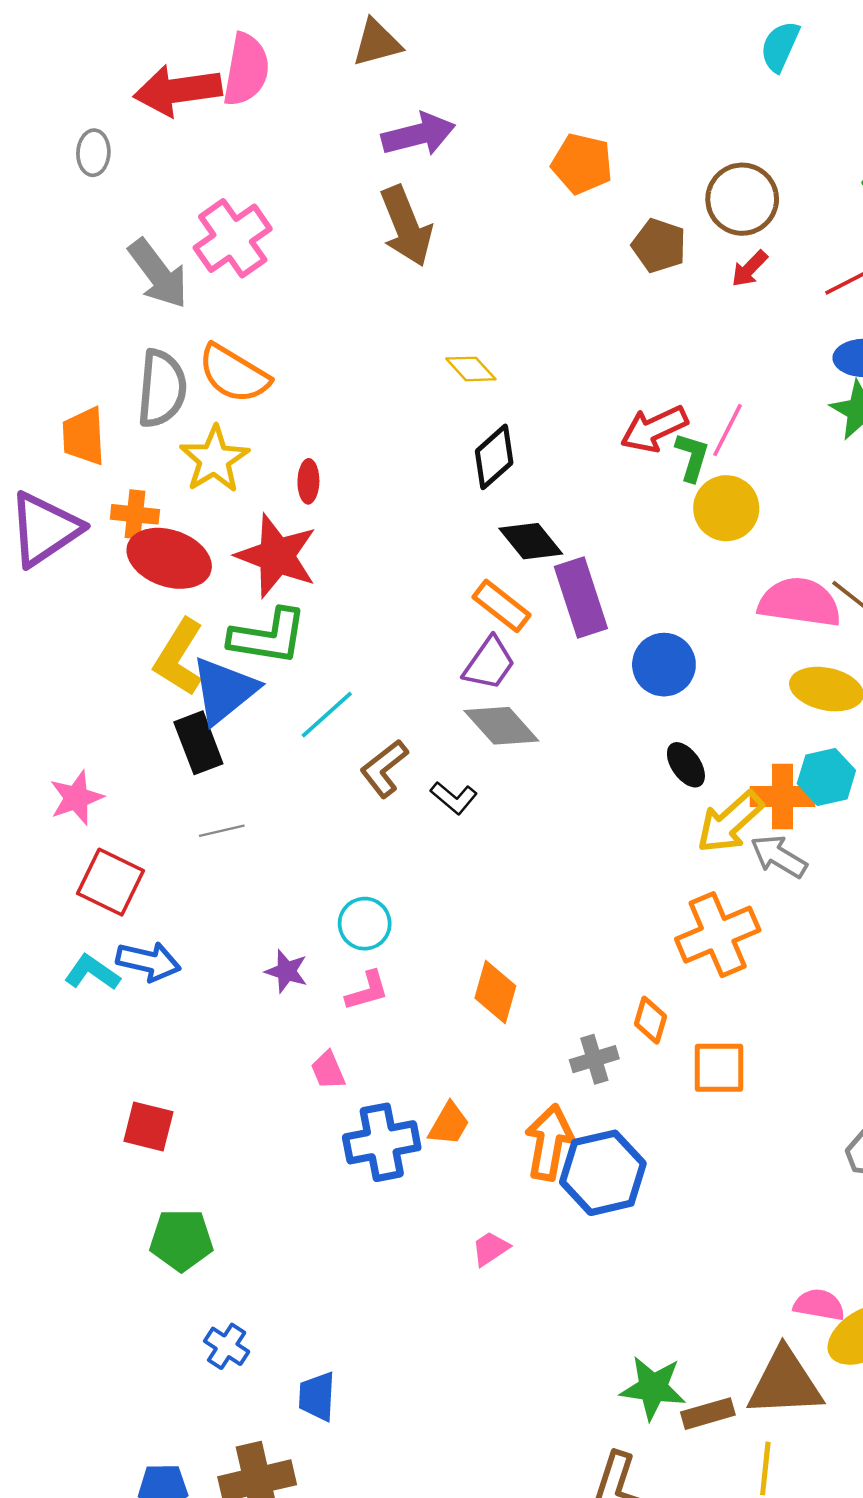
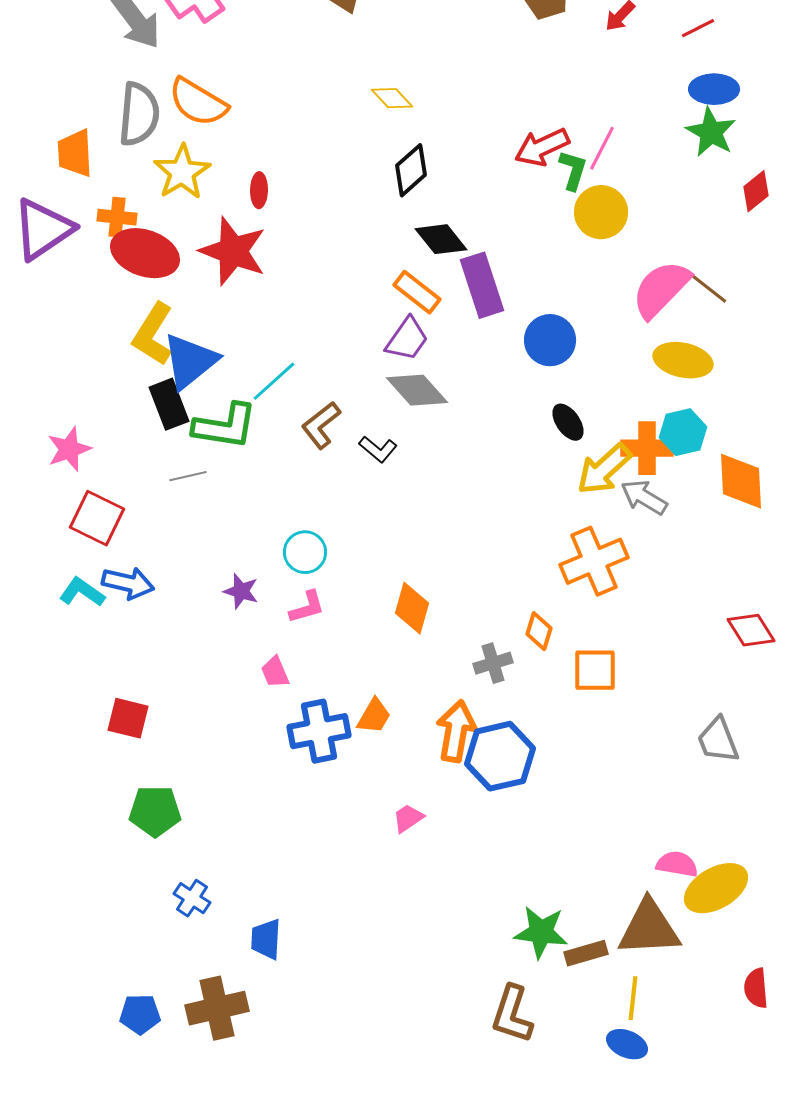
pink semicircle: (800, 602) -> (661, 289), turned -54
green L-shape: (268, 637) -> (225, 426), moved

